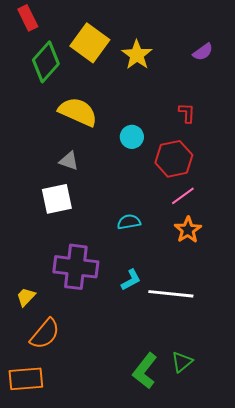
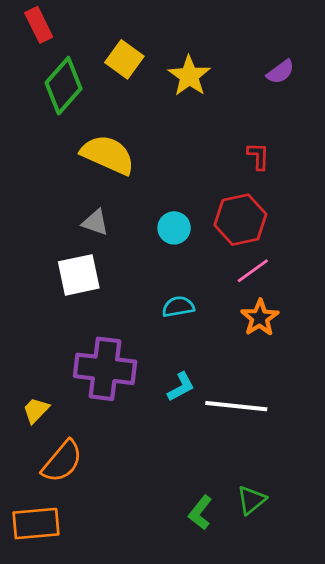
yellow square: (90, 43) -> (124, 59), size x0.7
cyan circle: (132, 137) -> (174, 228), moved
green L-shape: (145, 371) -> (200, 513), size x0.7

